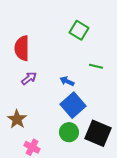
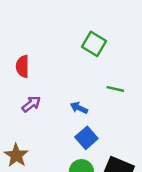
red semicircle: (22, 48) -> (23, 66), size x0.7
blue square: (73, 105) -> (86, 138), size x0.7

